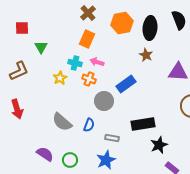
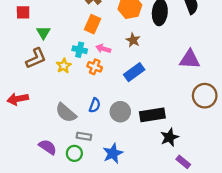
brown star: (146, 55) -> (133, 40), moved
brown L-shape: (19, 71) -> (36, 58), moved
gray circle: (104, 101) -> (120, 112), moved
red arrow: (17, 109) -> (18, 99), turned 96
blue semicircle: (89, 125) -> (95, 105), moved
gray rectangle: (112, 138) -> (84, 136), moved

